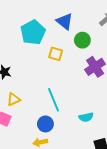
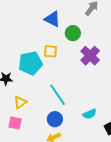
cyan pentagon: (33, 32) -> (31, 63), moved, turned 30
cyan semicircle: (86, 117) -> (90, 114), moved

